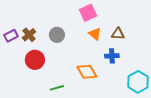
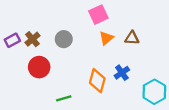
orange triangle: (95, 34) -> (106, 38), turned 40
blue cross: (112, 56) -> (122, 73), moved, turned -32
orange diamond: (87, 72) -> (97, 81), turned 45

